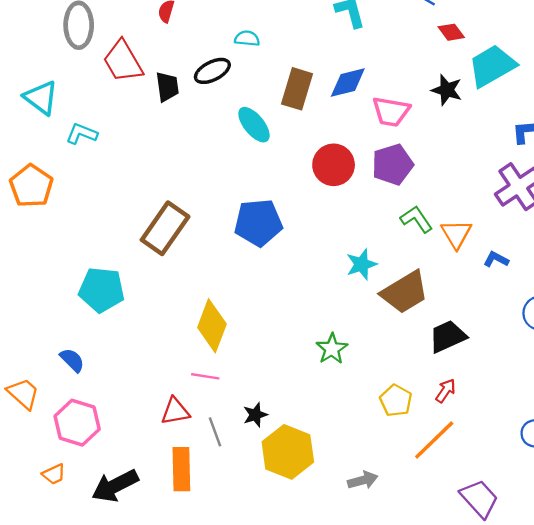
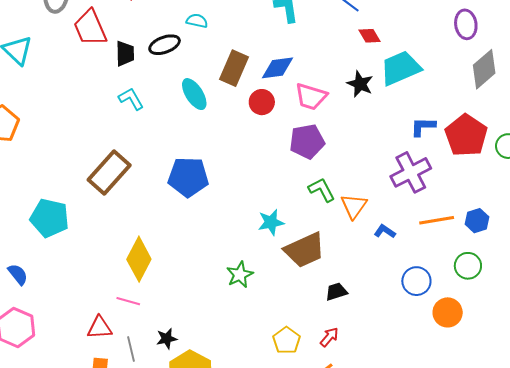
cyan L-shape: (82, 134) -> (131, 99), moved, turned 32
red circle: (334, 165) -> (262, 102), moved, size x0.7
black trapezoid: (448, 336) -> (336, 292), size x0.7
green star: (332, 349) -> (240, 275), moved

